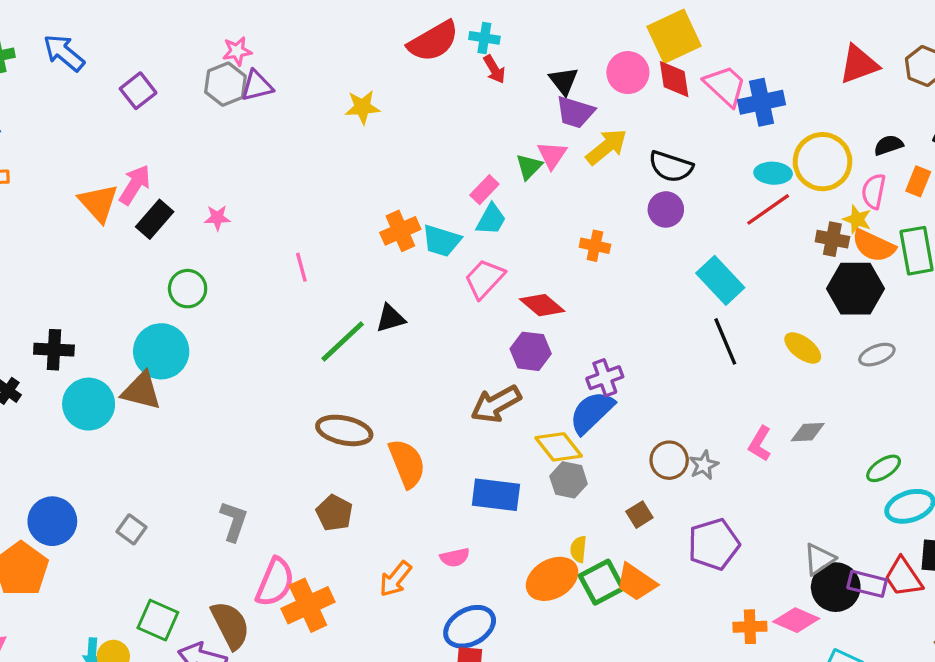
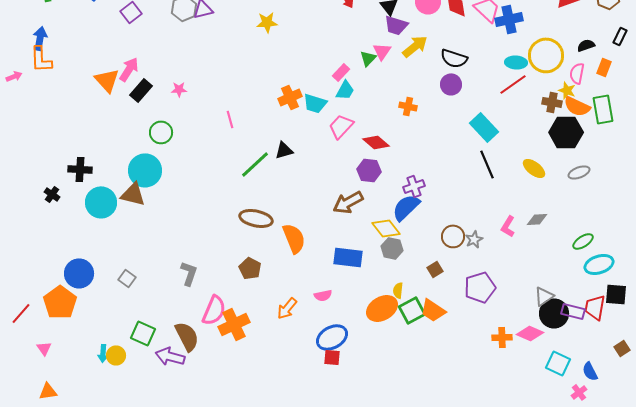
red trapezoid: (903, 577) -> (595, 307), turned 44

